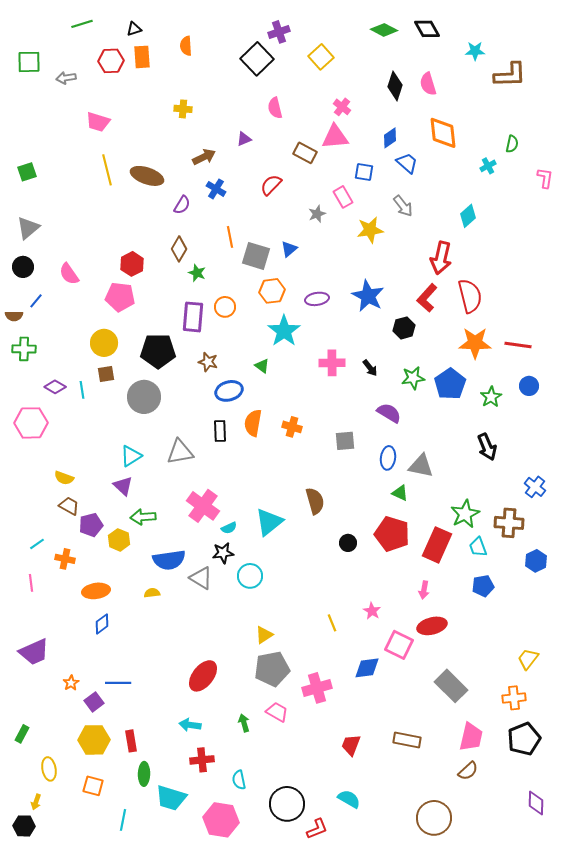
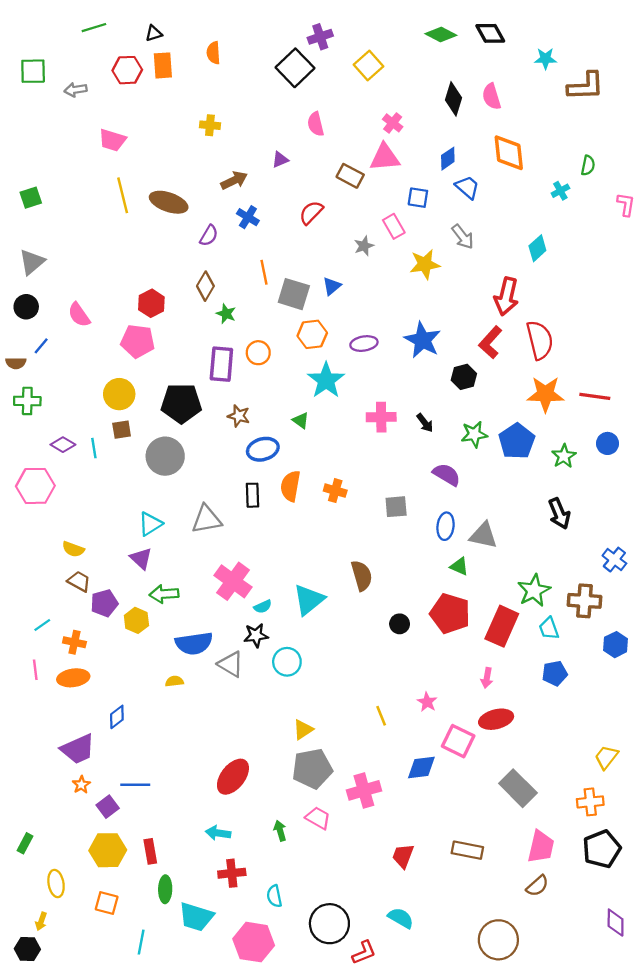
orange ellipse: (96, 591) -> (73, 678), moved
purple trapezoid: (34, 652) -> (78, 749), moved

